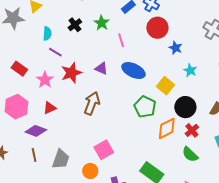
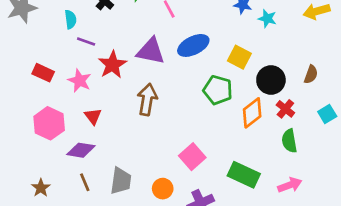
purple triangle: (101, 68) -> (151, 51), size x1.6
blue ellipse: (133, 70) -> (193, 45), turned -40
cyan star: (190, 70) -> (267, 19), moved
red triangle: (50, 108) -> (93, 116), turned -32
pink square: (104, 150) -> (192, 157), moved
green semicircle: (190, 154) -> (289, 141), turned 48

